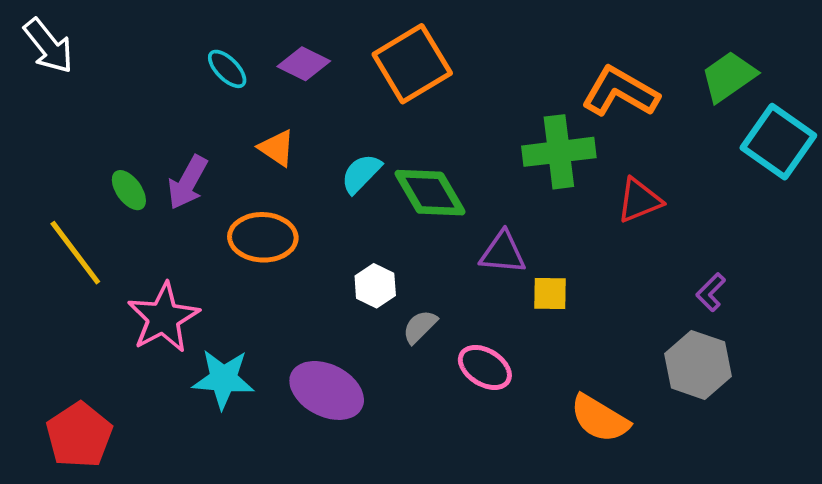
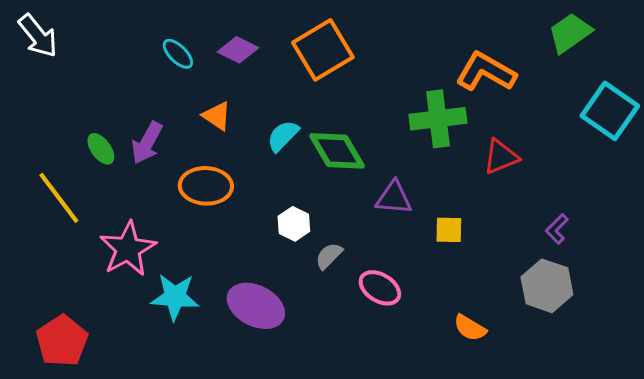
green trapezoid: (729, 77) -> (570, 33), moved
yellow square: (550, 293) -> (449, 230), moved
orange semicircle: (600, 419) -> (470, 328), size x0.7

